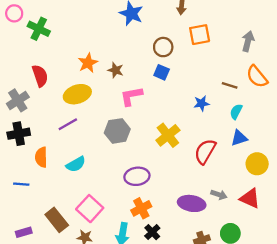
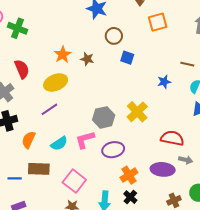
brown circle: (163, 47) -> (114, 36), moved
pink L-shape: (131, 96) -> (85, 140), moved
gray hexagon: (117, 131) -> (104, 117), moved
red semicircle: (205, 151) -> (172, 138), moved, turned 75
orange semicircle: (41, 157) -> (29, 140), turned 30
blue line: (21, 184) -> (15, 178), moved
orange cross: (141, 208) -> (129, 175), moved
brown rectangle: (57, 220) -> (39, 169), moved, turned -45

